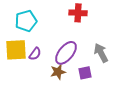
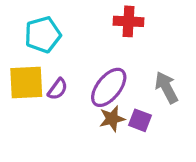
brown star: (58, 72) -> (112, 119), moved
purple square: (85, 73) -> (140, 120), turned 32

